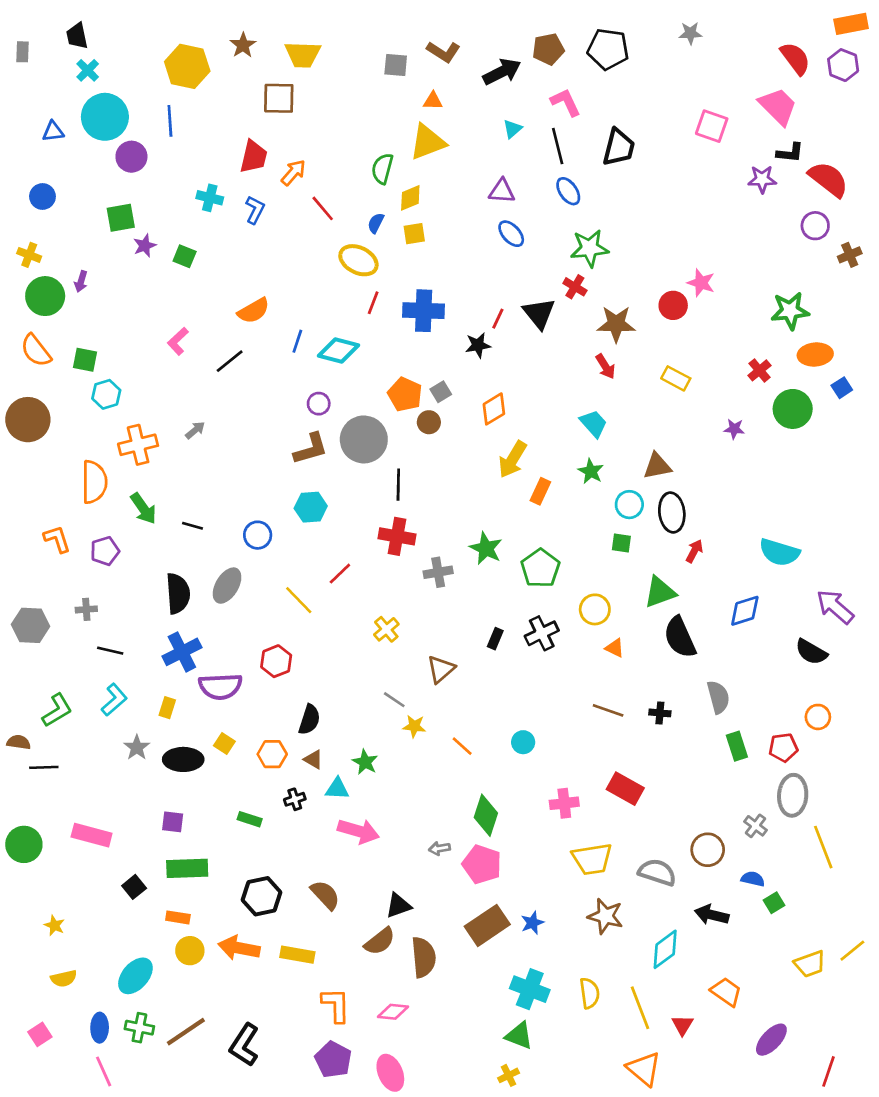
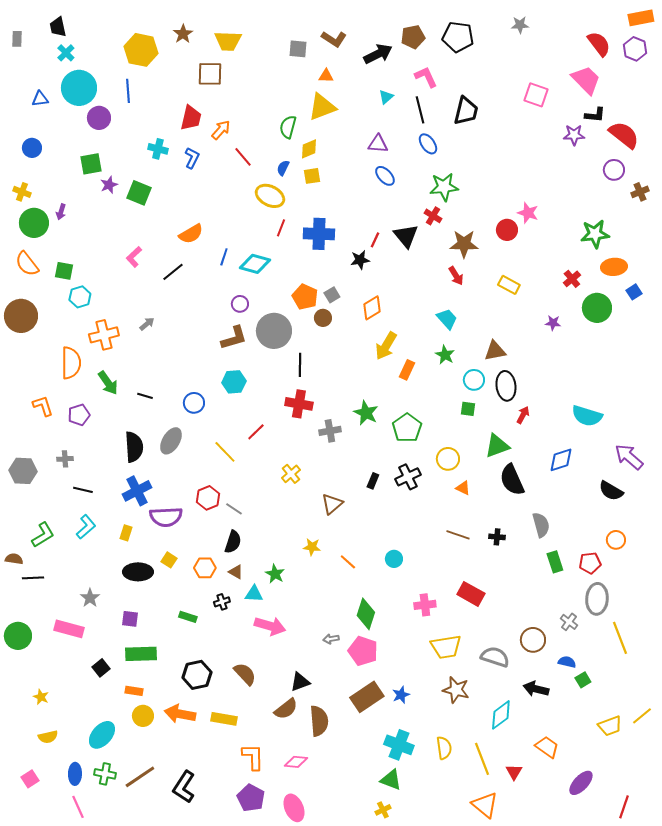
green square: (185, 256) -> (139, 193), size x1.4
gray line: (394, 700) -> (234, 509), moved
gray star: (137, 747) -> (90, 598), moved

